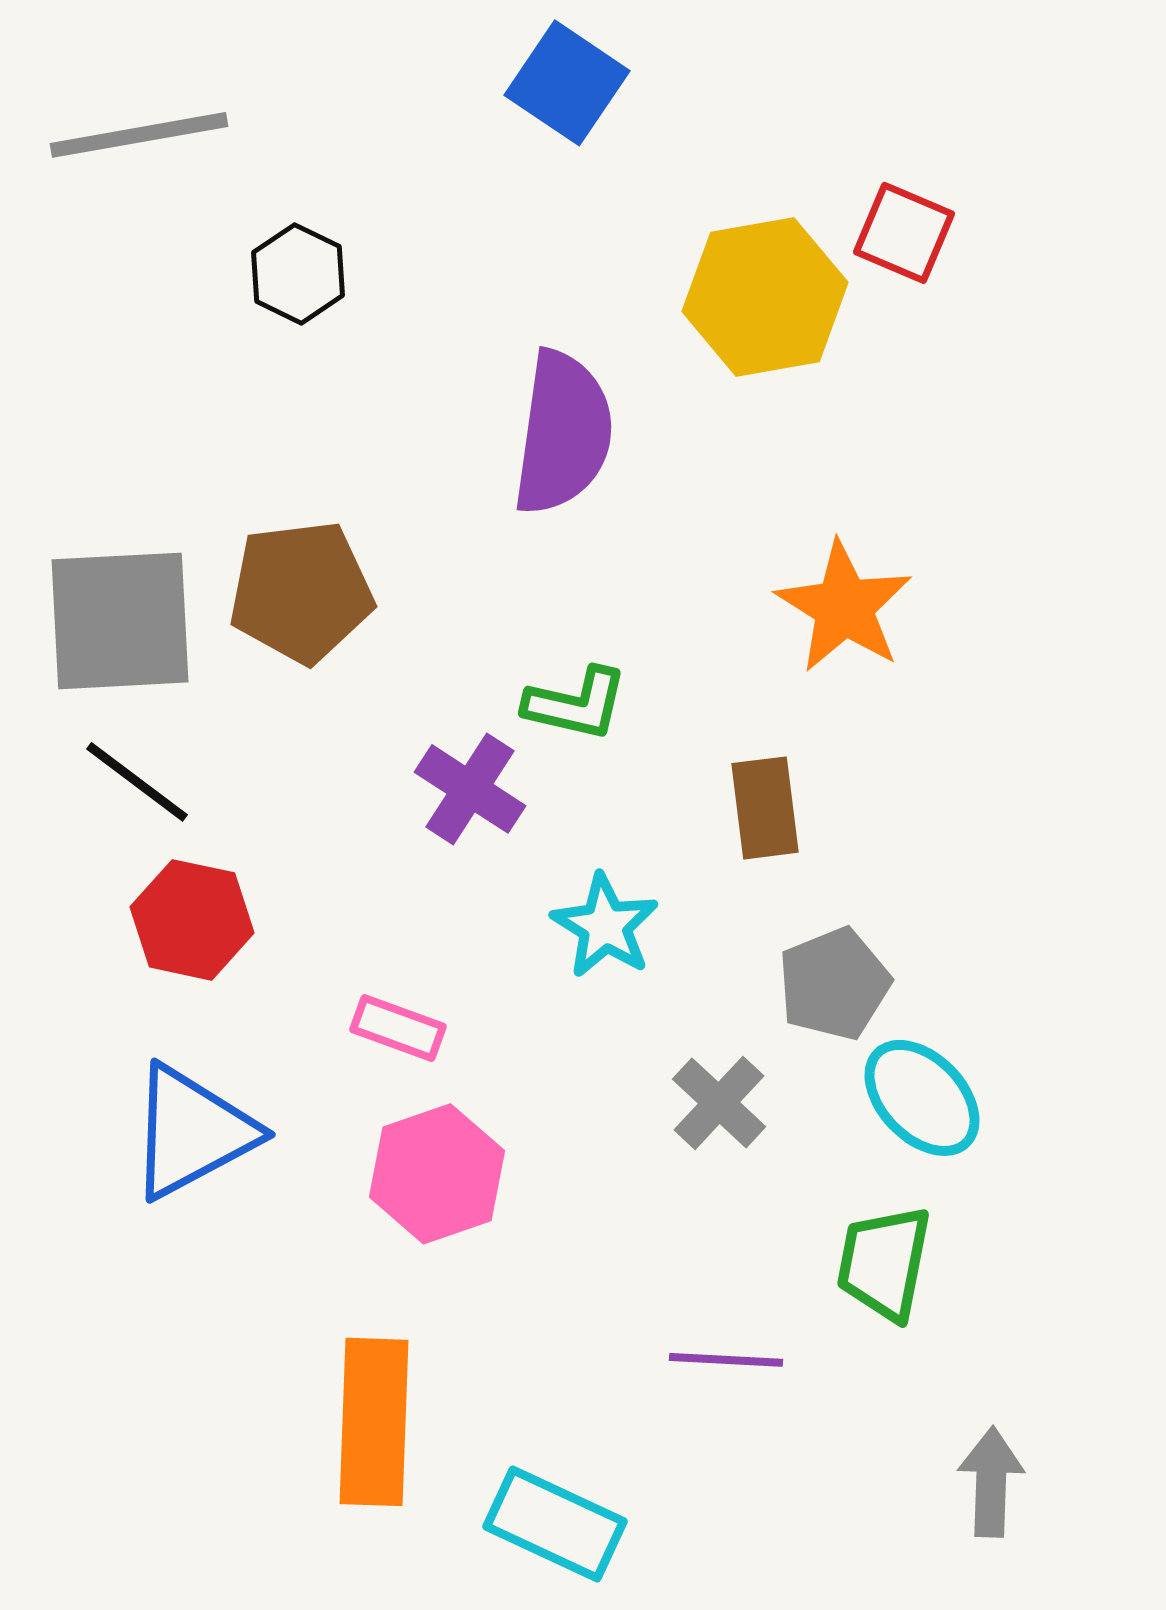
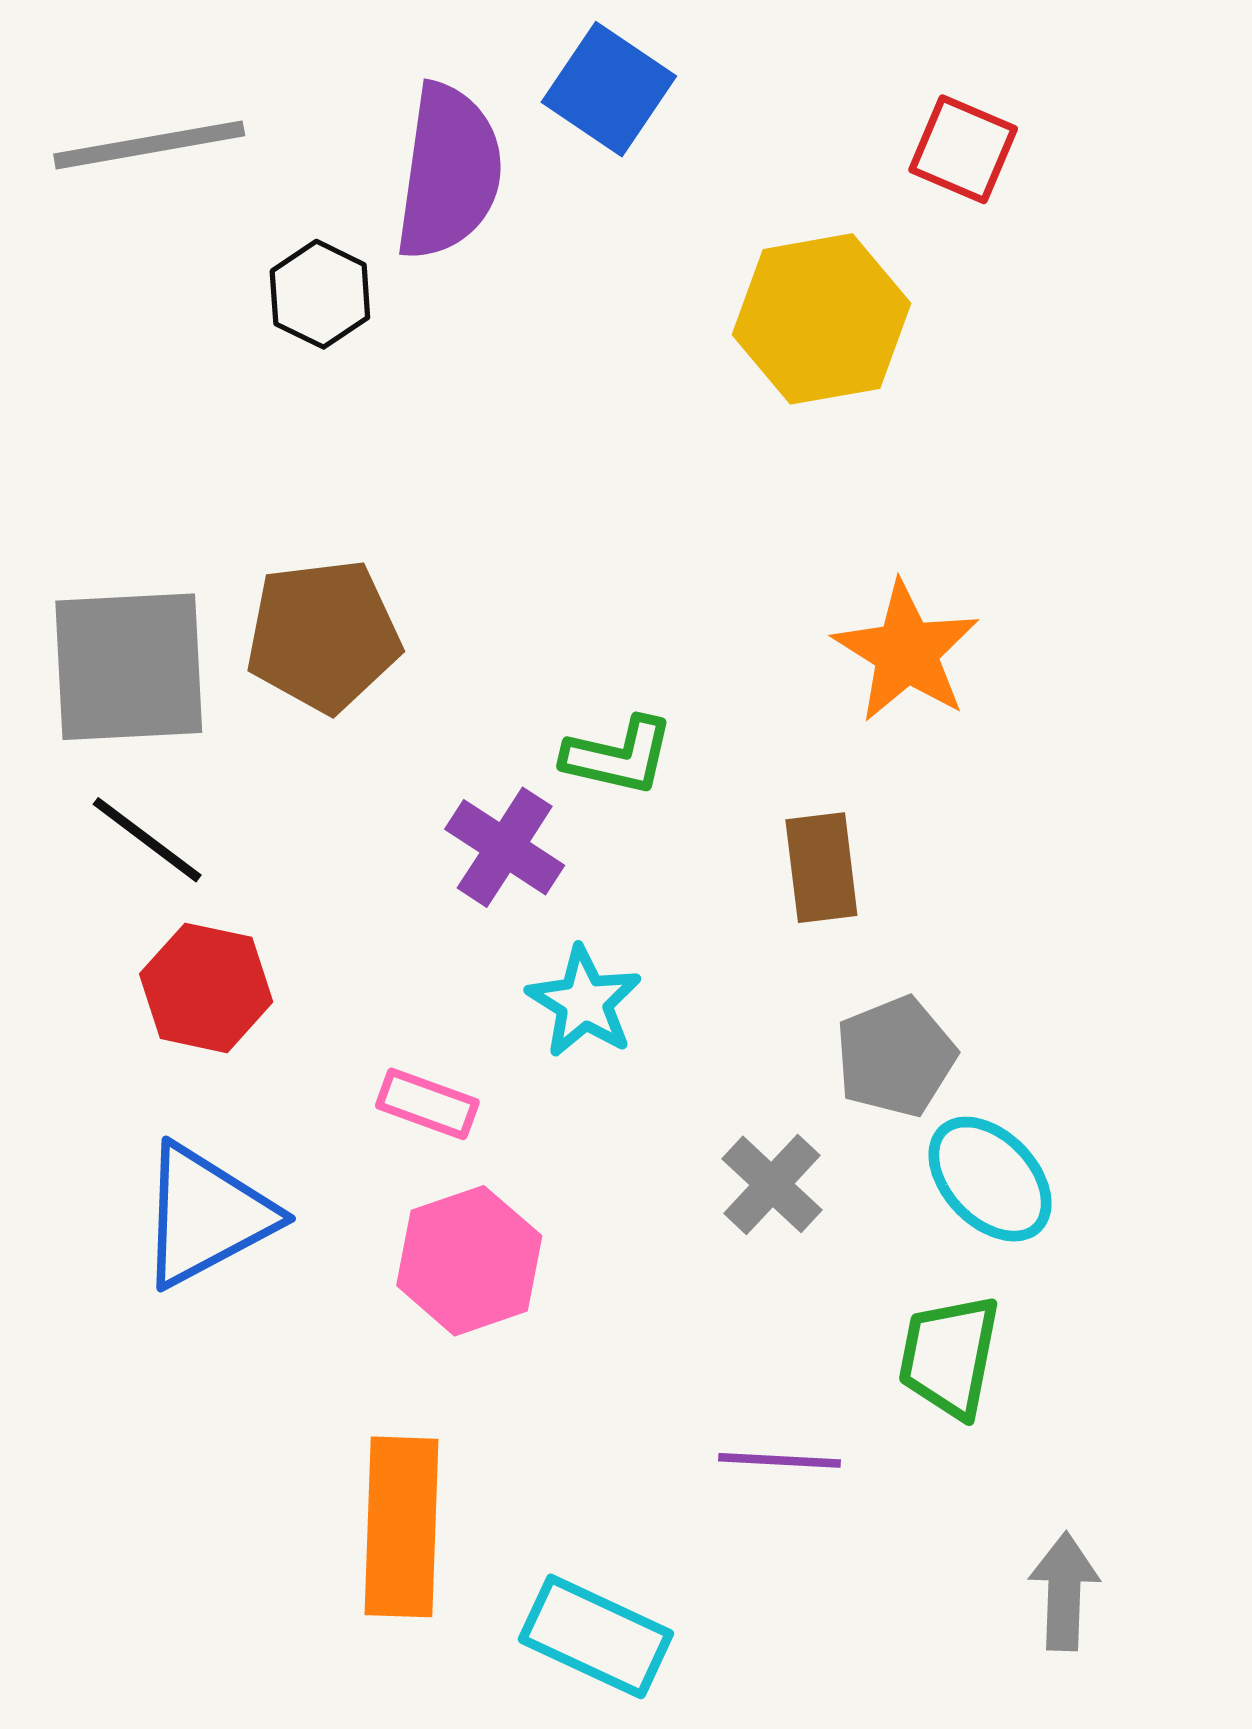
red square: (904, 233) -> (963, 149), moved
purple semicircle: (563, 433) -> (449, 172), moved
cyan star: (605, 926) -> (584, 1002), moved

